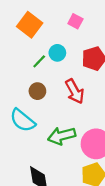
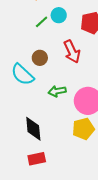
brown circle: (37, 91) -> (40, 58), moved
green arrow: (62, 136) -> (57, 91), size x0.7

